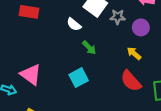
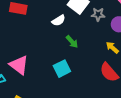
white semicircle: (74, 24) -> (59, 20), turned -72

